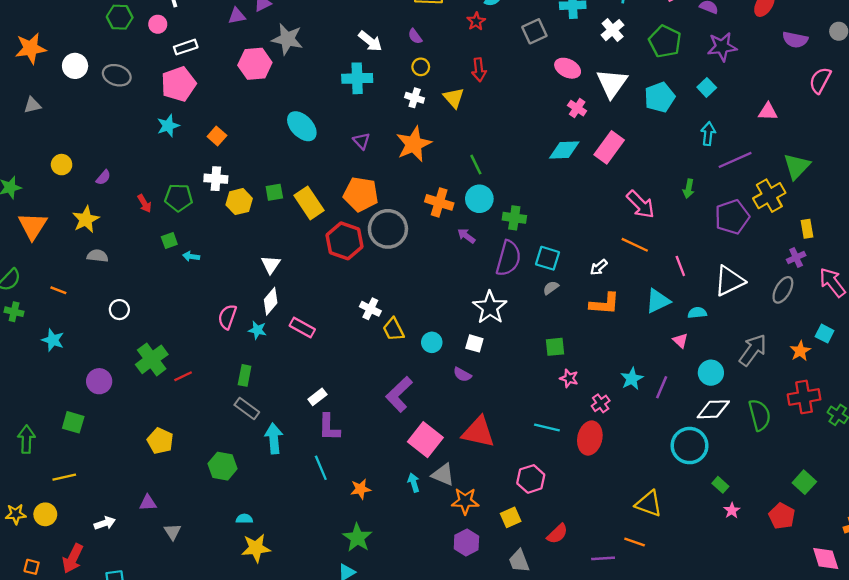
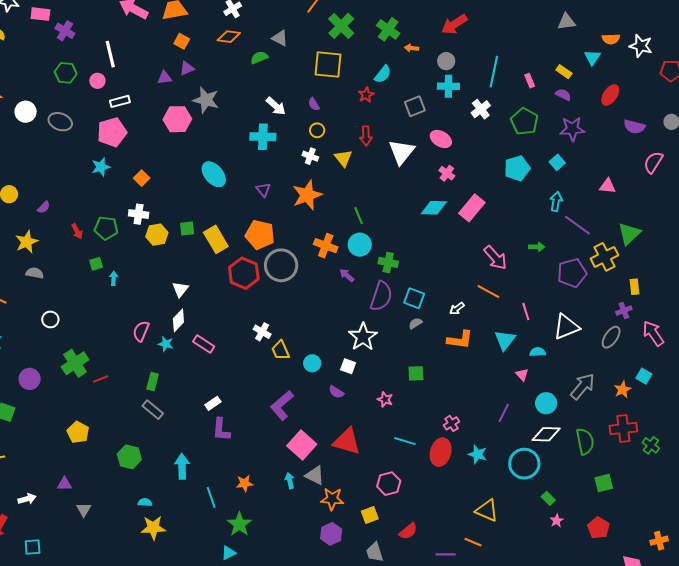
white triangle: (612, 83) -> (401, 152), moved
purple line: (735, 160) -> (577, 225), turned 56
green arrow: (689, 189) -> (537, 247), turned -105
cyan arrow: (191, 256) -> (114, 278), turned 80
cyan triangle: (658, 301) -> (505, 340), turned -30
pink star: (569, 378) -> (385, 399), moved
cyan star: (632, 379) -> (478, 454), moved, turned -30
cyan arrow: (274, 438) -> (182, 466), moved
cyan line: (321, 468) -> (211, 497), moved
green square: (804, 482) -> (604, 483), moved, turned 30

